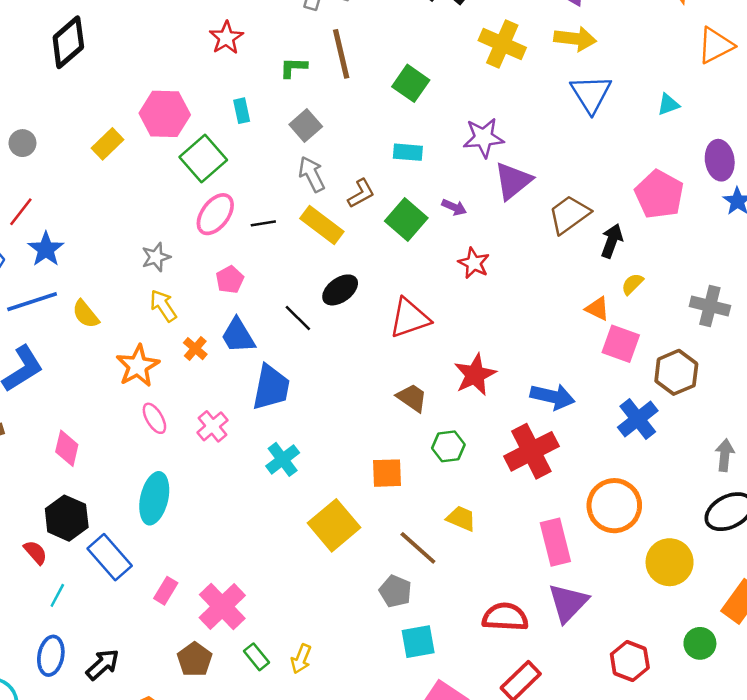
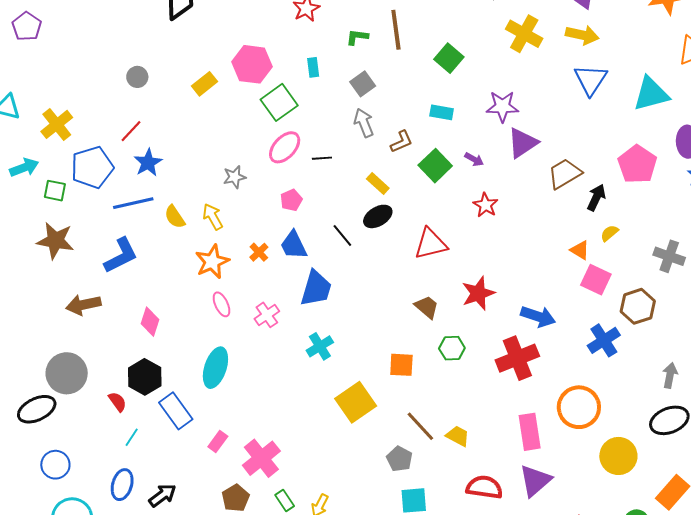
cyan triangle: (668, 104) -> (651, 94), size x2.0
yellow rectangle: (322, 225) -> (378, 183), moved, size x0.7
yellow arrow: (163, 306) -> (213, 217), moved
yellow trapezoid: (461, 518) -> (458, 436), moved

